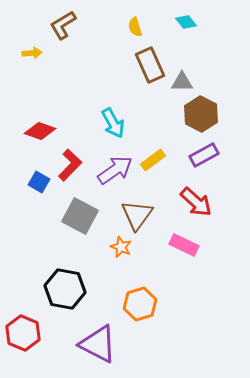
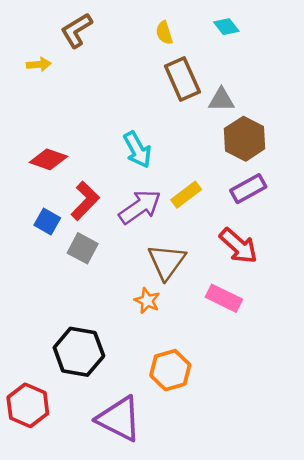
gray square: (80, 216) -> (83, 248), moved, size x0.7

